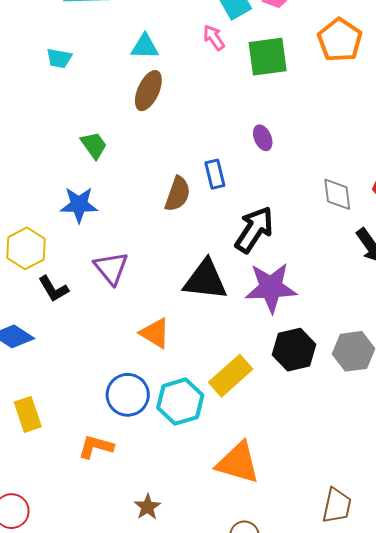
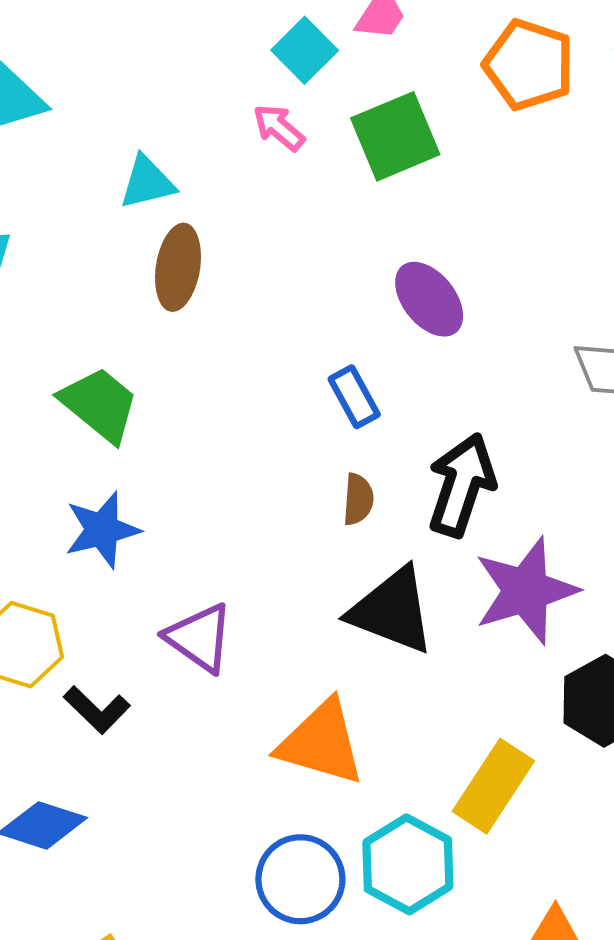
purple ellipse: (263, 138) -> (429, 299), size x1.5
green trapezoid: (94, 145) -> (100, 404), size x1.4
brown semicircle: (178, 194) -> (358, 499), moved, size x0.7
black triangle: (205, 280) -> (392, 611), turned 30
orange triangle: (155, 333) -> (321, 743), size x1.4

